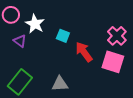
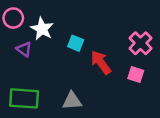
pink square: (113, 62) -> (136, 74), size x0.6
green rectangle: (20, 82) -> (24, 98), turned 55

